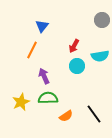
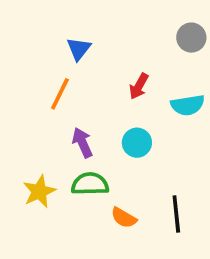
cyan circle: (77, 66) -> (137, 143), moved
black line: (94, 114) -> (176, 214), turned 30
orange semicircle: (66, 116) -> (124, 218), turned 64

